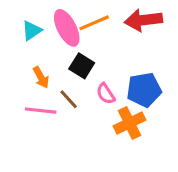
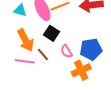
cyan triangle: (32, 30) -> (20, 10), turned 48
orange arrow: (41, 77) -> (26, 40), size x1.6

